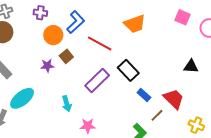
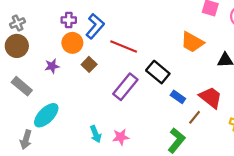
purple cross: (40, 13) -> (69, 20), moved
orange trapezoid: (135, 24) -> (192, 42), moved, turned 55
purple star: (47, 66) -> (52, 66), moved
cyan arrow: (67, 104) -> (96, 134), moved

